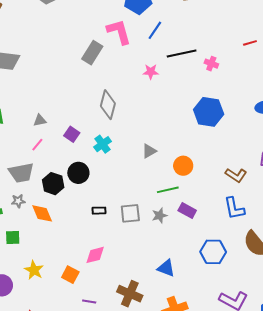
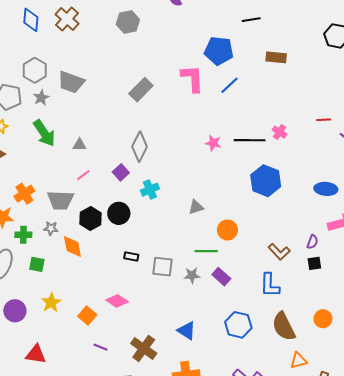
gray rectangle: (92, 53) -> (141, 90), moved
black line: (182, 54) -> (250, 140), moved
pink star: (151, 72) -> (213, 143), moved
gray diamond: (108, 105) -> (140, 147), moved
gray triangle: (40, 120) -> (79, 145), moved
pink diamond: (95, 255) -> (117, 301), turned 35

